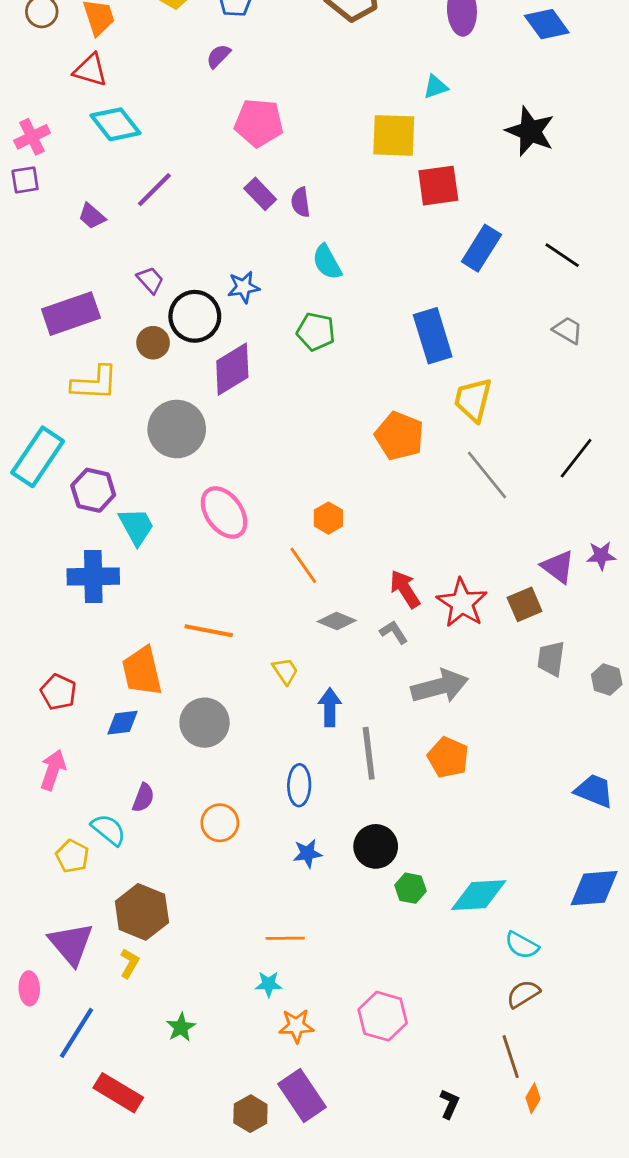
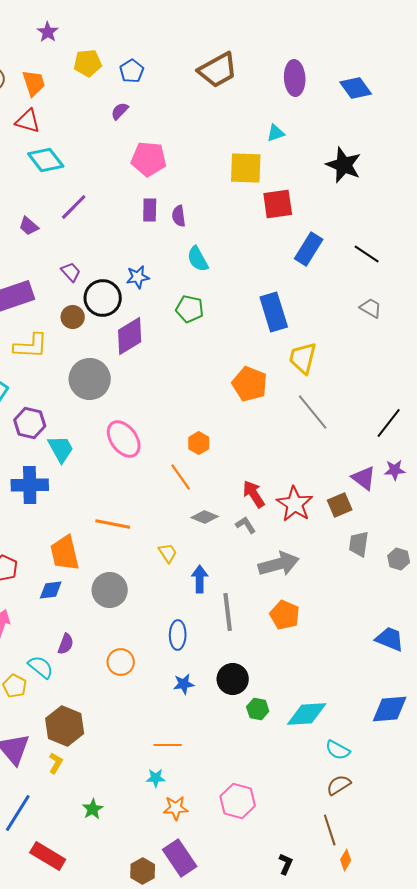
purple rectangle: (260, 194) -> (150, 210), turned 45
black line: (576, 458) -> (389, 423), moved

